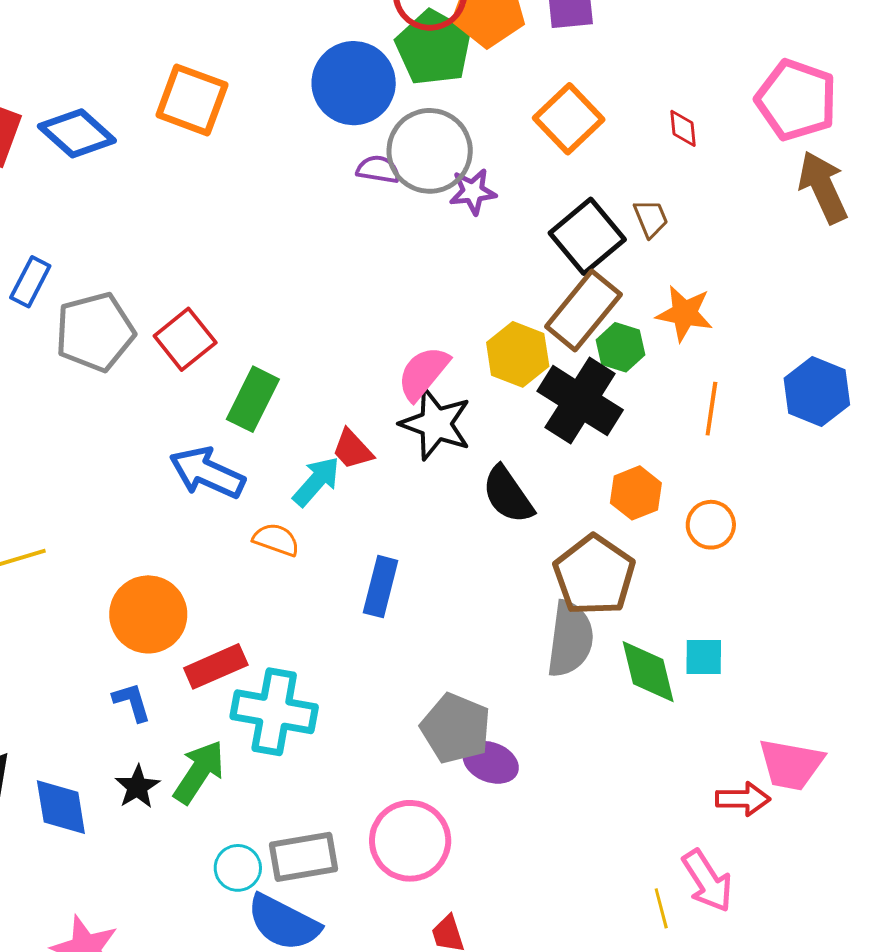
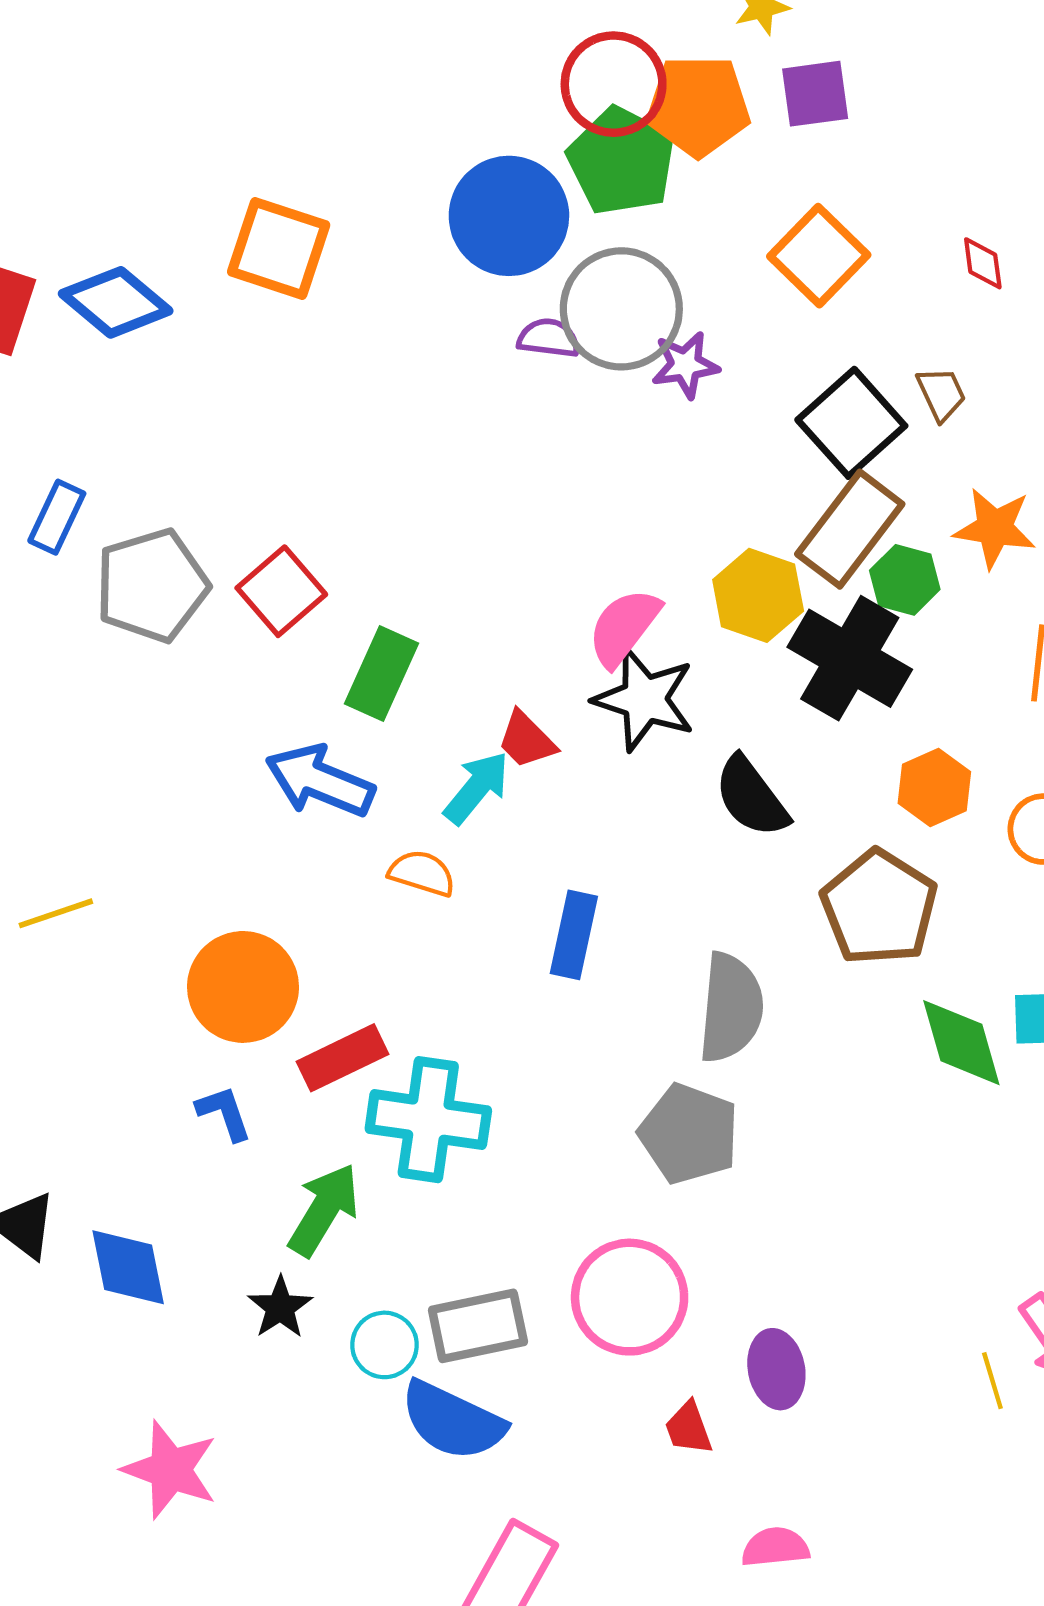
gray semicircle: (570, 639) -> (731, 1008), moved
purple ellipse: (491, 762) -> (776, 1369), moved, turned 60
black star: (137, 787) -> (280, 1307), moved

